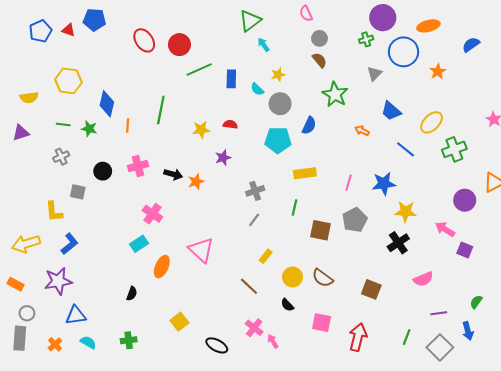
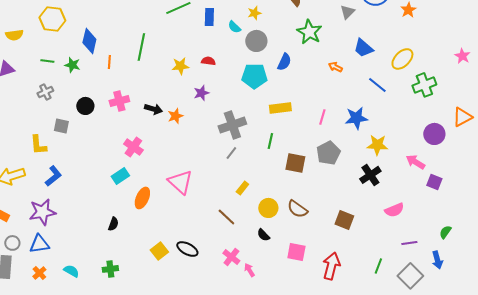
gray cross: (255, 191) -> (232, 125), size x1.5
blue triangle: (76, 315) -> (39, 244), moved
black ellipse: (217, 345) -> (187, 249), moved

